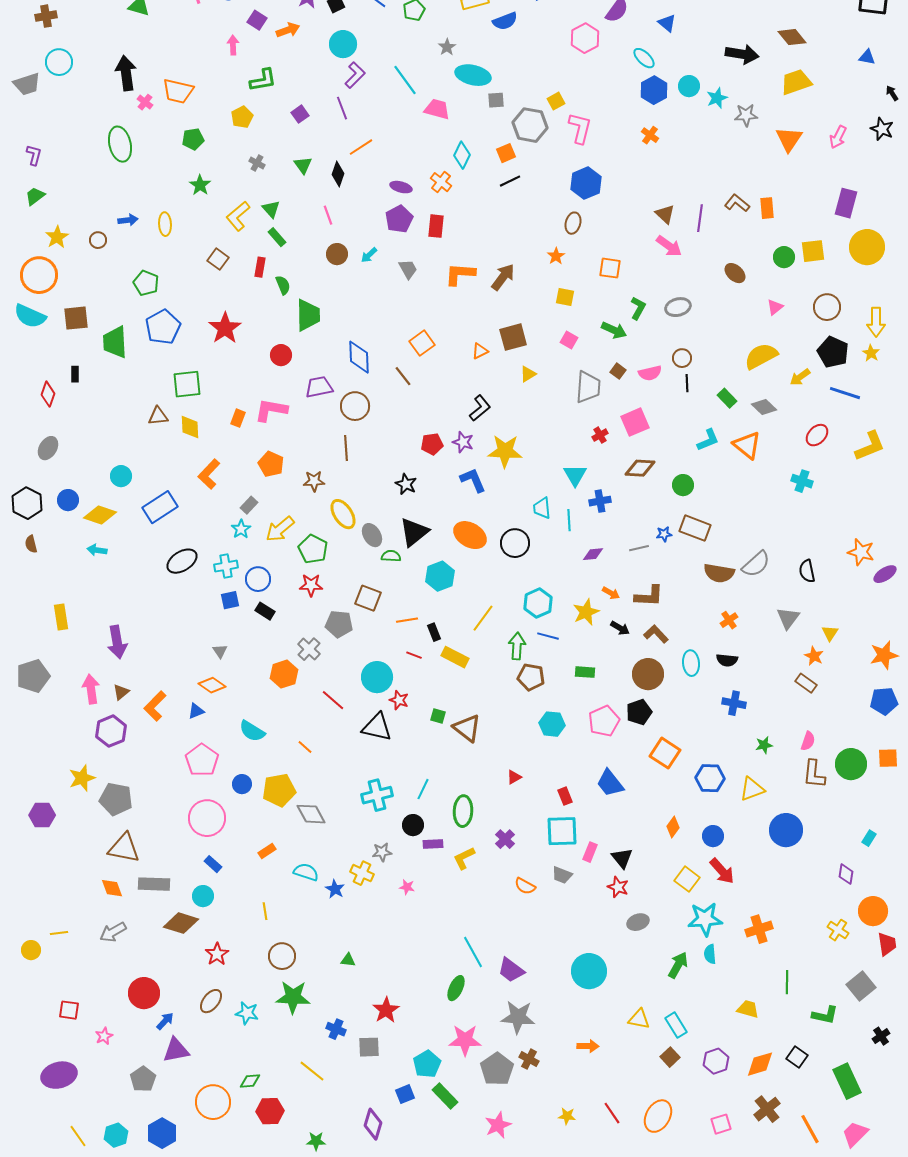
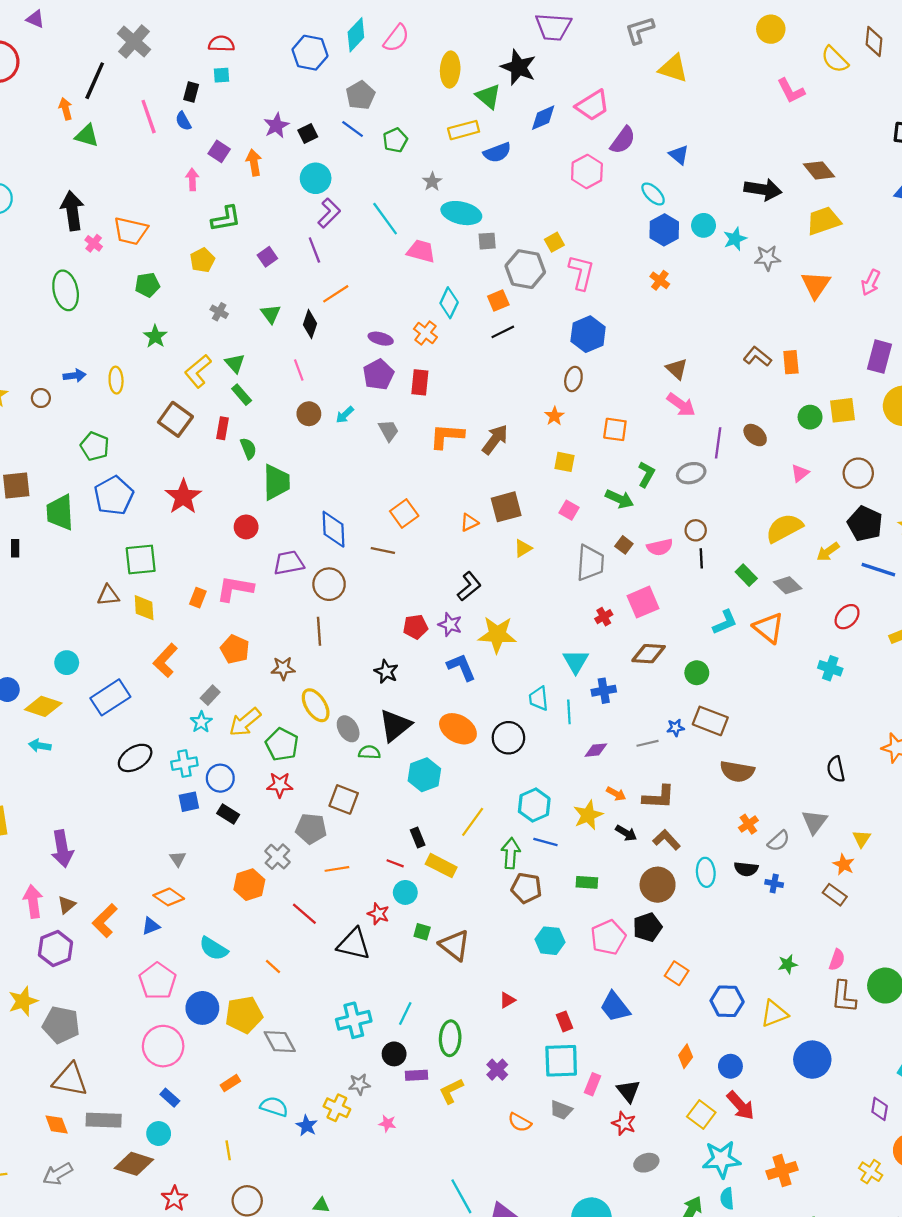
orange arrow: (288, 30) -> (254, 163), turned -80
purple line: (700, 218) -> (718, 443), moved
brown square: (218, 259) -> (175, 419), size x1.4
brown line: (403, 376) -> (383, 551), turned -40
gray semicircle: (756, 564) -> (779, 841), moved, size x0.7
orange line: (407, 620) -> (337, 869), moved
cyan circle: (377, 677) -> (405, 892), moved, size x0.7
blue cross: (734, 703) -> (774, 884), moved, size x0.7
orange square: (665, 753) -> (677, 973), size x0.7
blue circle: (242, 784) -> (202, 1008), size x1.5

